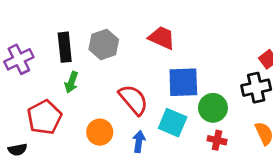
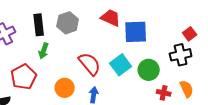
blue square: (183, 82) -> (136, 32), moved
cyan square: (173, 123) -> (121, 65), moved, turned 30
red cross: (217, 140) -> (164, 93), moved

